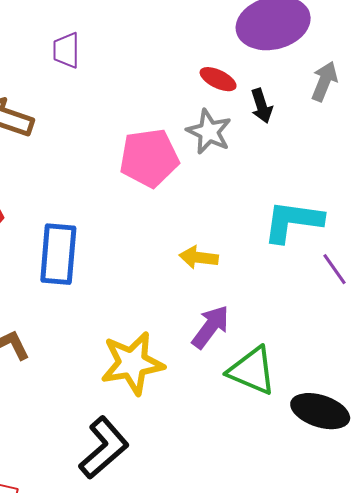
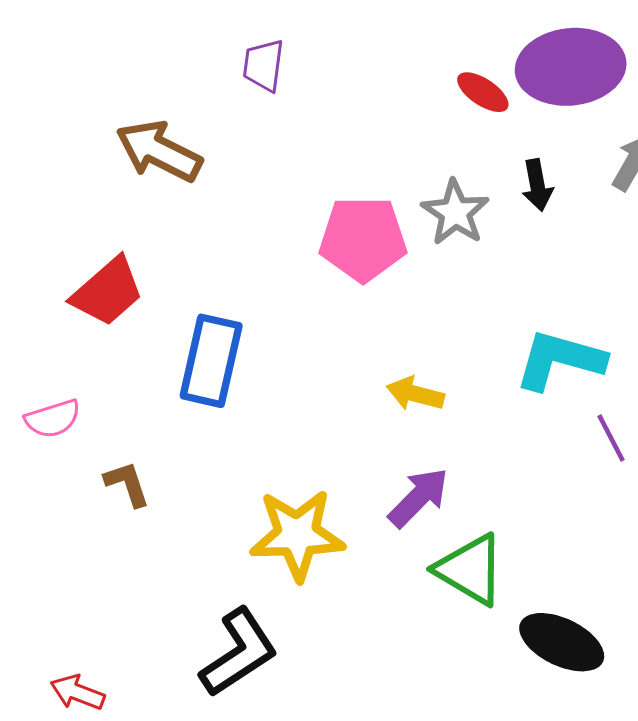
red ellipse: (218, 79) -> (483, 92), moved

